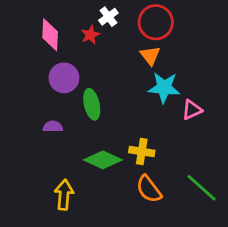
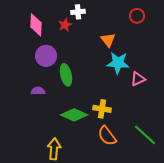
white cross: (108, 17) -> (78, 12), turned 32
red circle: (156, 22) -> (137, 16), moved, size x0.6
yellow arrow: (64, 195) -> (54, 149), moved

